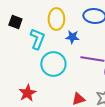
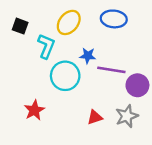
yellow ellipse: (56, 19) -> (69, 22), turned 40
blue star: (72, 37) -> (88, 56), moved

